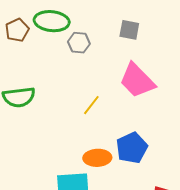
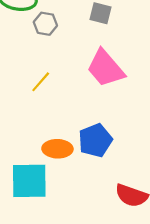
yellow line: (91, 105) -> (41, 82), moved

